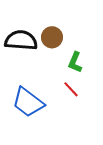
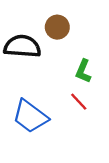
brown circle: (52, 37) -> (57, 27), moved

